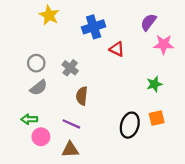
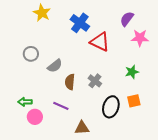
blue cross: (94, 27) -> (80, 23), turned -36
red triangle: (117, 49) -> (100, 42), size x1.5
gray cross: (70, 68) -> (95, 81), moved
gray semicircle: (39, 88) -> (55, 66), moved
brown triangle: (70, 150) -> (82, 128), moved

